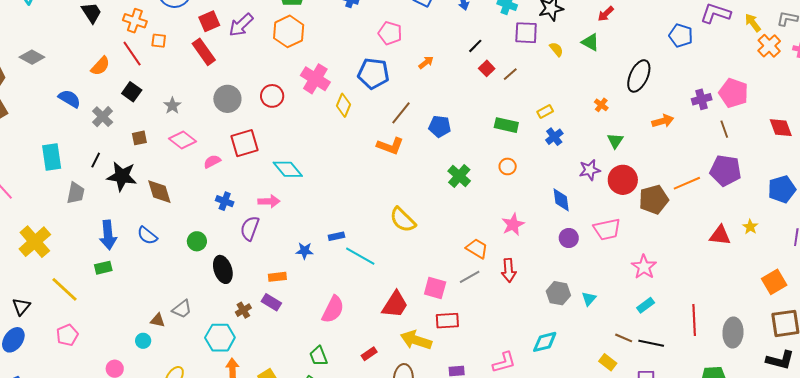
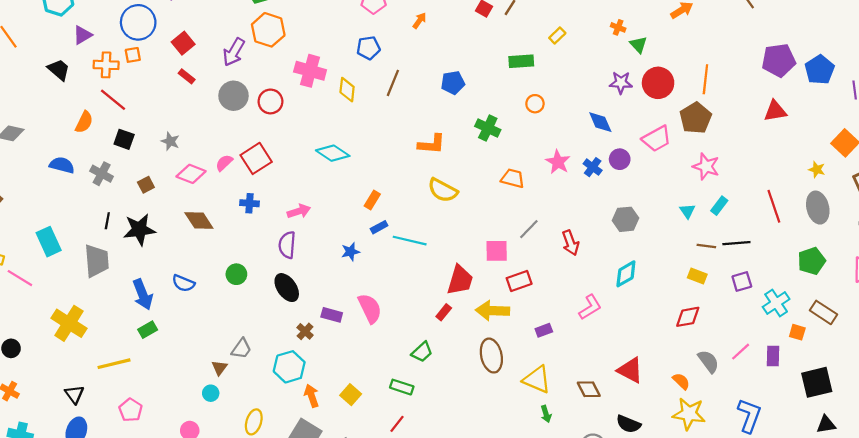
purple arrow: (241, 25) -> (234, 52), moved
orange square: (159, 41) -> (133, 55), moved
red rectangle: (204, 52) -> (187, 76), size x0.6
blue pentagon: (373, 73) -> (368, 48), size x0.7
gray circle: (227, 99) -> (234, 96), moved
orange cross: (601, 105) -> (618, 27), moved
brown line: (401, 113) -> (393, 83), moved
blue cross: (554, 137) -> (593, 167), moved
orange L-shape: (390, 146) -> (432, 144), moved
cyan rectangle: (52, 157) -> (49, 242), moved
pink semicircle: (212, 162) -> (224, 163), moved
cyan diamond: (288, 169) -> (333, 153), moved
purple star: (590, 170) -> (621, 83), turned 30
purple pentagon: (726, 171) -> (779, 60), moved
orange line: (687, 183) -> (705, 79), moved, turned -44
blue pentagon: (782, 189) -> (820, 70), moved
brown diamond: (159, 192) -> (199, 221), moved
gray trapezoid: (76, 193) -> (97, 261), size x1.4
brown pentagon: (654, 200) -> (696, 118), moved
blue cross: (225, 201) -> (250, 203), moved
yellow star: (750, 227) -> (817, 170), moved
orange trapezoid: (477, 249) -> (513, 178), moved
black ellipse: (223, 269) -> (287, 288), moved
red arrow: (509, 270) -> (571, 243), moved
orange rectangle: (277, 277) -> (372, 200), moved, turned -36
yellow line: (64, 289) -> (114, 364), turned -40
cyan triangle: (589, 299) -> (687, 211), moved
pink semicircle: (333, 309) -> (370, 308), moved, turned -36
brown triangle: (158, 320) -> (219, 368), turned -49
red rectangle: (369, 354) -> (444, 312), moved
green trapezoid: (319, 356) -> (422, 352), moved, turned -95

